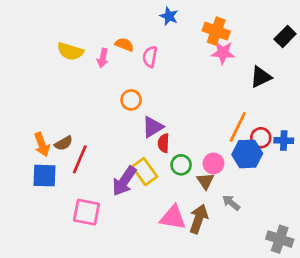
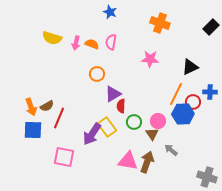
blue star: (169, 16) -> (110, 12), moved
orange semicircle: (124, 45) -> (92, 44), moved
pink star: (223, 53) -> (150, 59), moved
black triangle: (261, 77) -> (190, 67), moved
blue cross: (284, 140) -> (210, 92), moved

